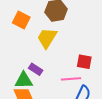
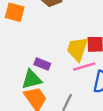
yellow trapezoid: (47, 38) -> (77, 49), moved

